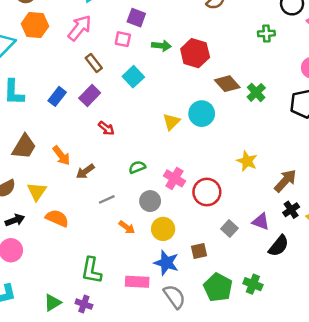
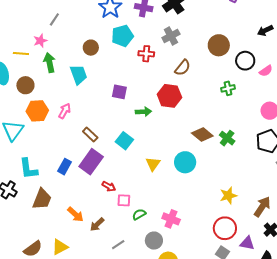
pink arrow: (80, 28) -> (65, 111), moved, size x0.7
pink square: (123, 39) -> (124, 200), moved
red hexagon: (195, 53) -> (169, 96), moved
purple rectangle: (90, 96) -> (91, 162), size x1.4
yellow triangle: (171, 122) -> (153, 164), moved
brown trapezoid: (24, 147) -> (42, 199), moved
yellow star: (247, 161) -> (228, 195), turned -30
yellow triangle: (37, 191) -> (60, 247), turned 36
red circle: (207, 192) -> (225, 228), moved

